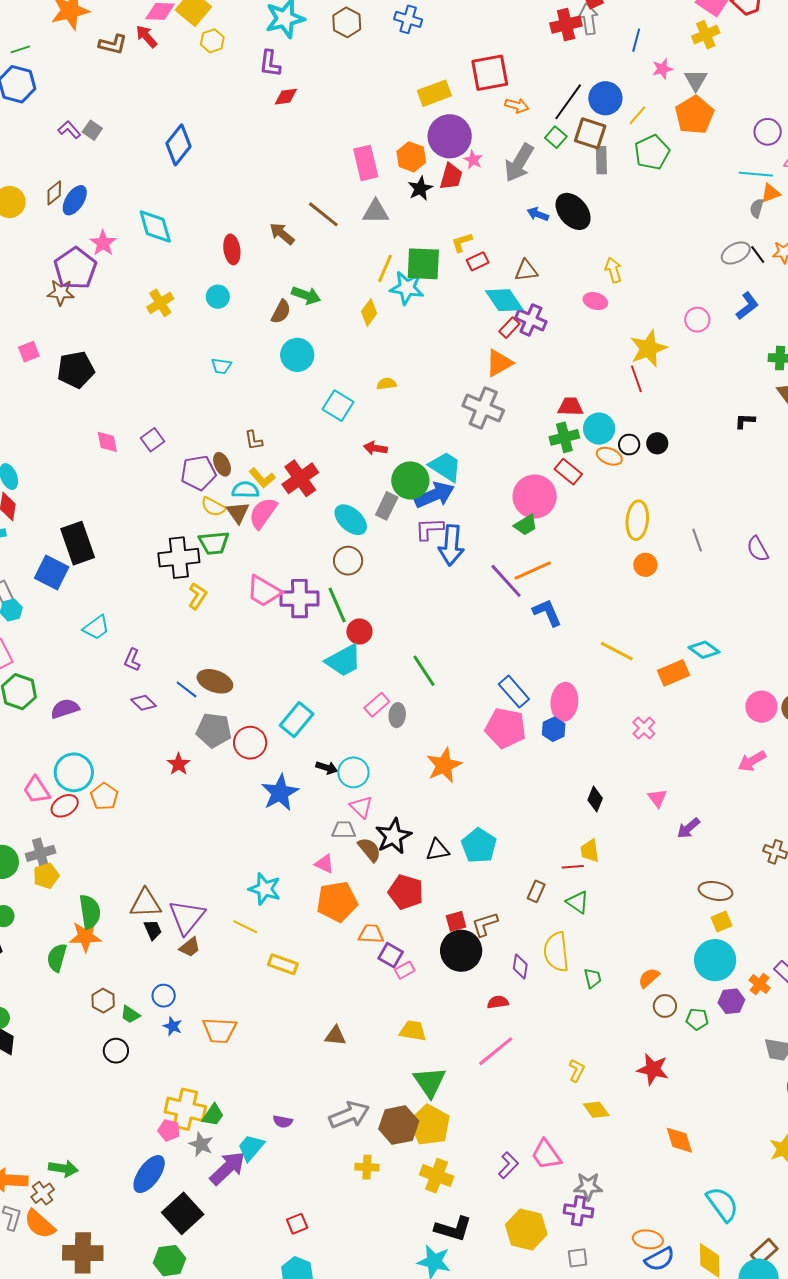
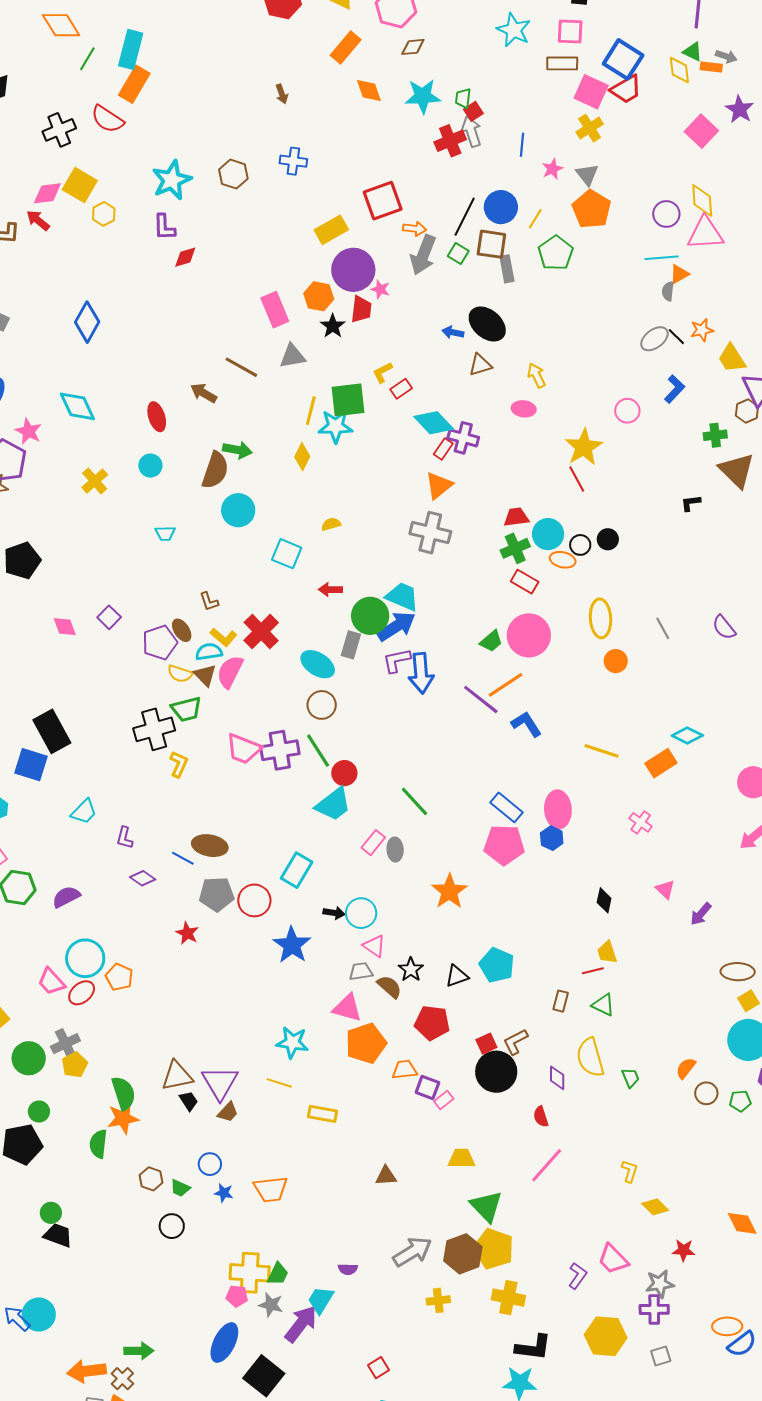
gray arrow: (519, 163) -> (423, 255), moved
brown triangle: (526, 270) -> (480, 365), moved
brown semicircle: (281, 312) -> (215, 470), size x1.5
pink circle: (535, 497) -> (529, 635), moved
black star: (393, 836) -> (411, 970), size x0.7
pink triangle: (324, 864) -> (347, 1008), size x1.5
red semicircle: (498, 1002) -> (541, 1117), turned -90
red star: (653, 1069) -> (684, 1250), moved, size x0.7

